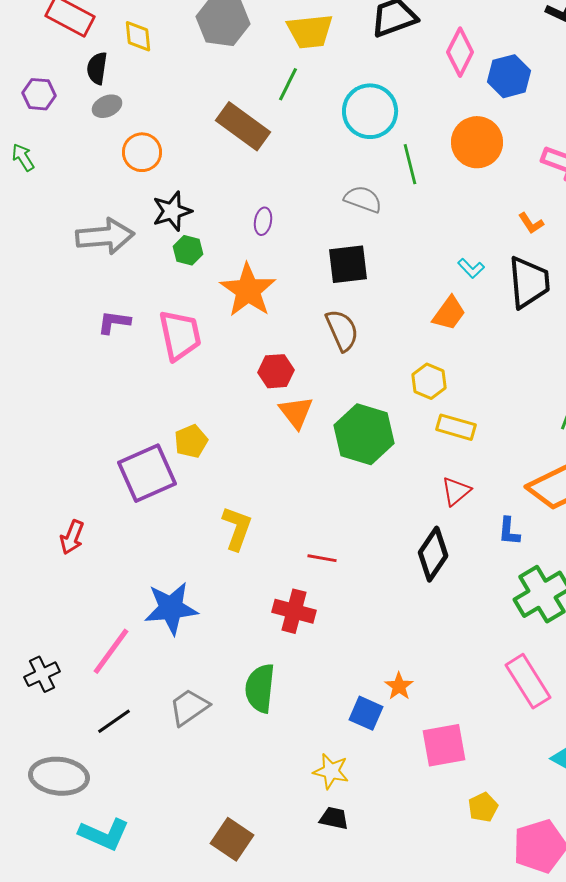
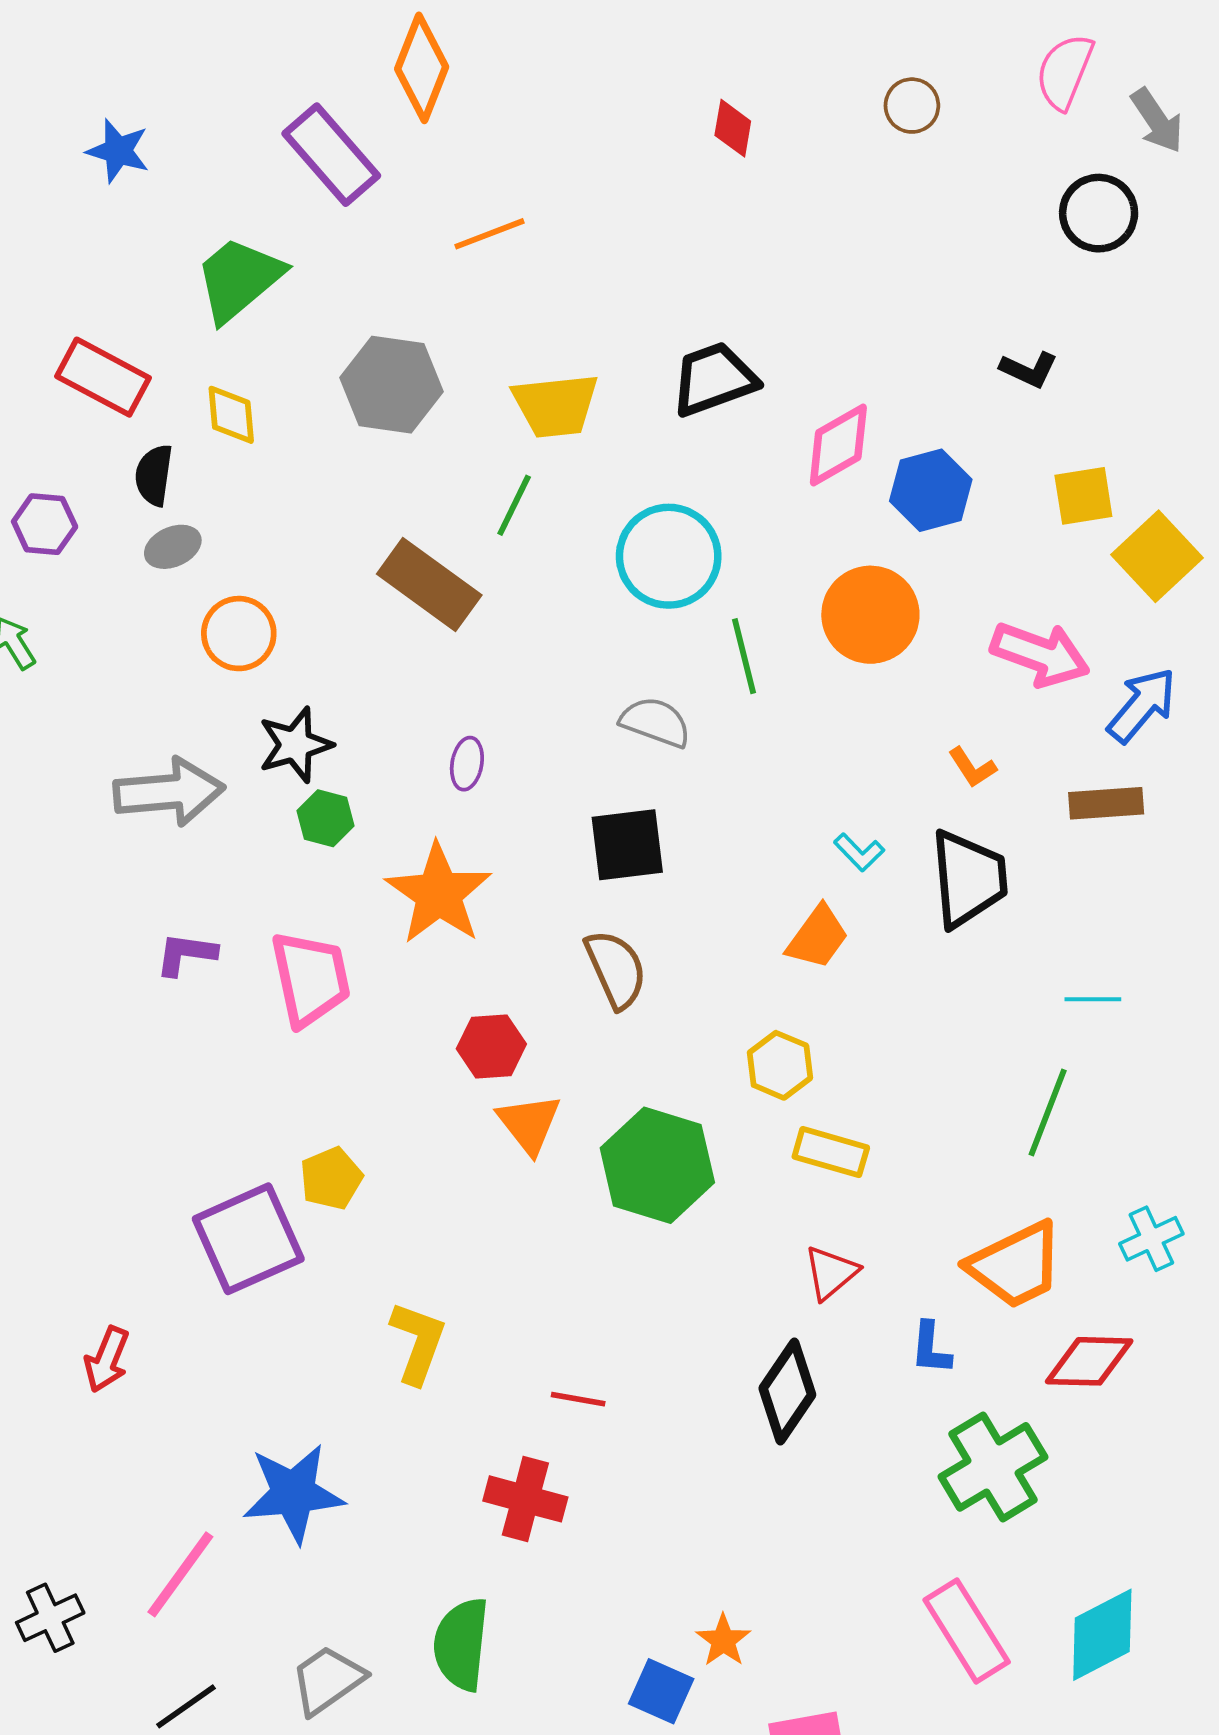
pink diamond: (460, 52) -> (838, 445), turned 33

